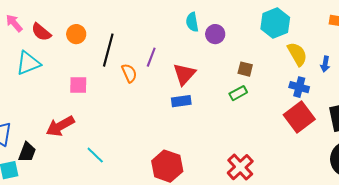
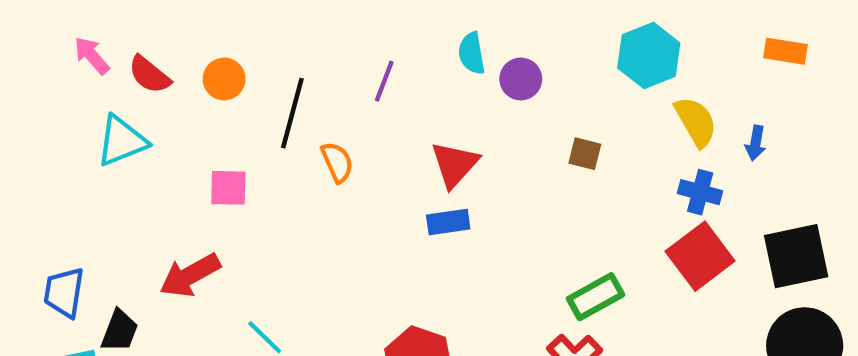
purple line: (151, 57) -> (384, 81), moved
green rectangle: (238, 93) -> (595, 297), moved, size x1.4

